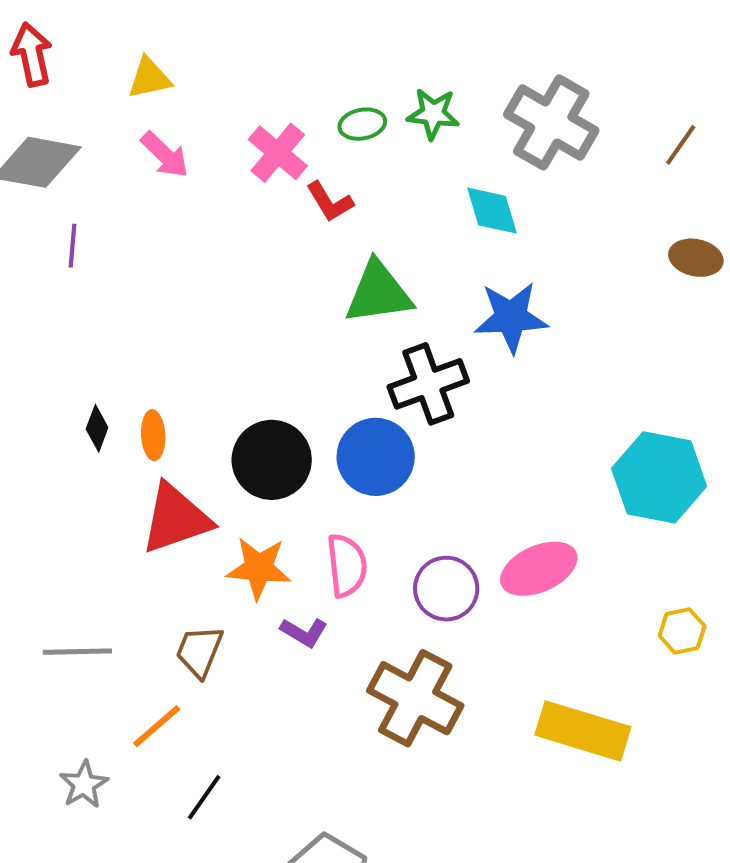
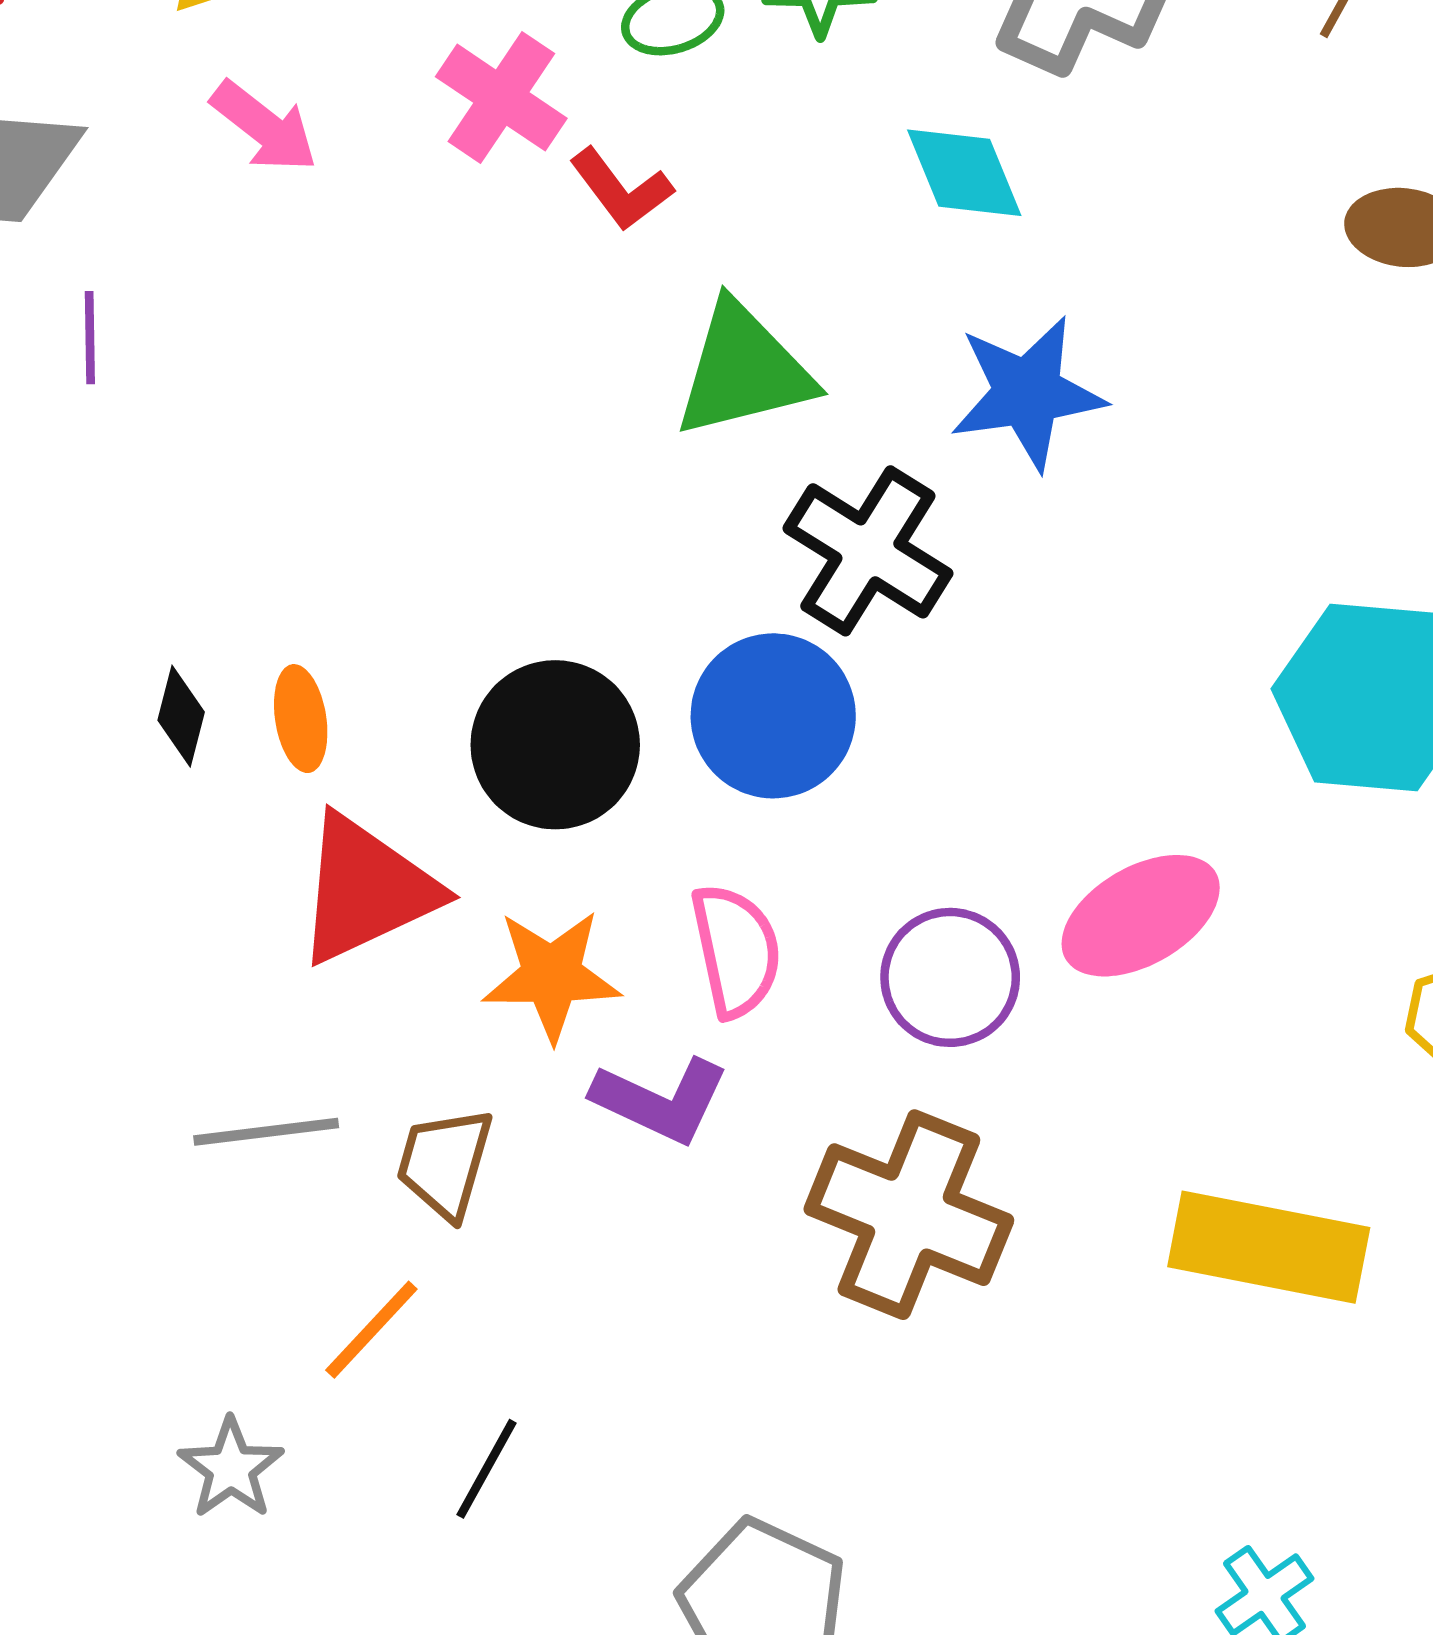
black cross: (428, 384) -> (868, 551), turned -32
purple L-shape: (304, 632) -> (661, 1100), size x1.4
gray line: (77, 652) -> (266, 1132), moved

